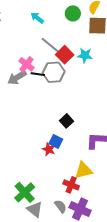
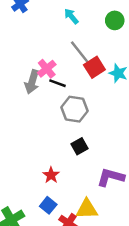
gray hexagon: (54, 72) -> (74, 109), moved
gray arrow: (17, 78) -> (32, 82), turned -54
blue square: (56, 141) -> (48, 205), moved

